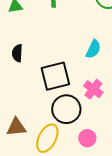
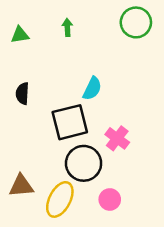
cyan semicircle: (93, 49) -> (92, 89), moved

